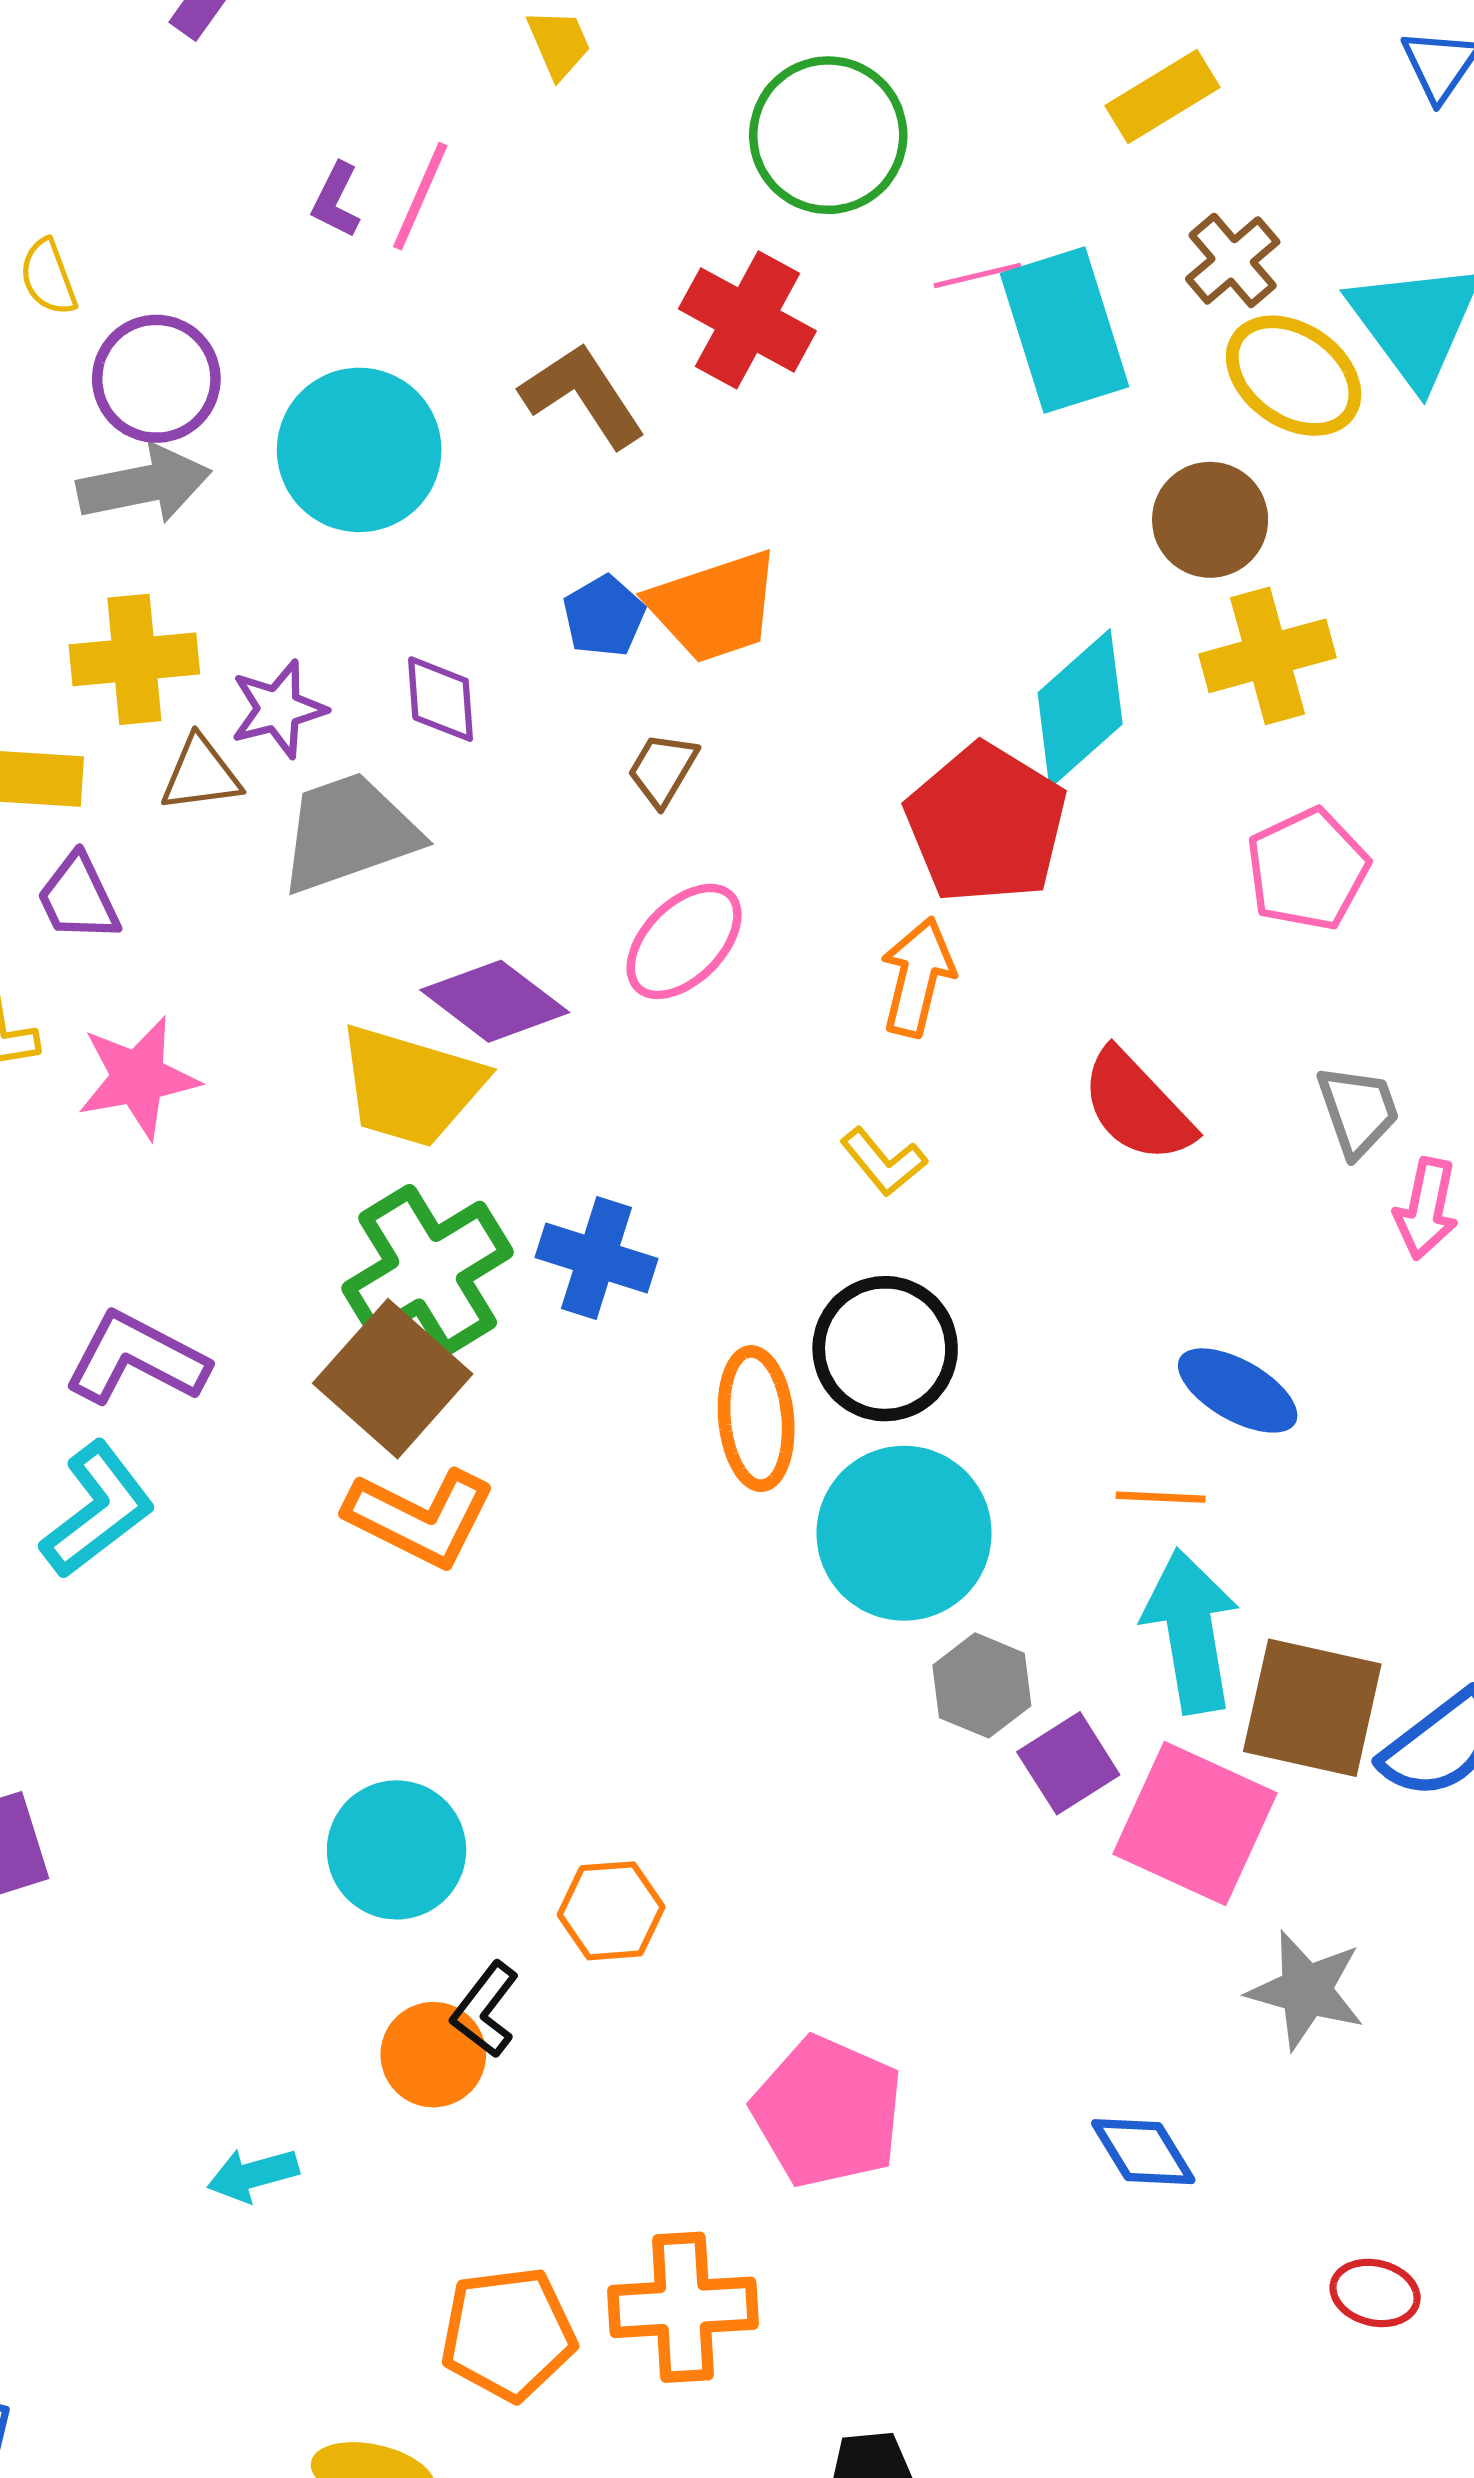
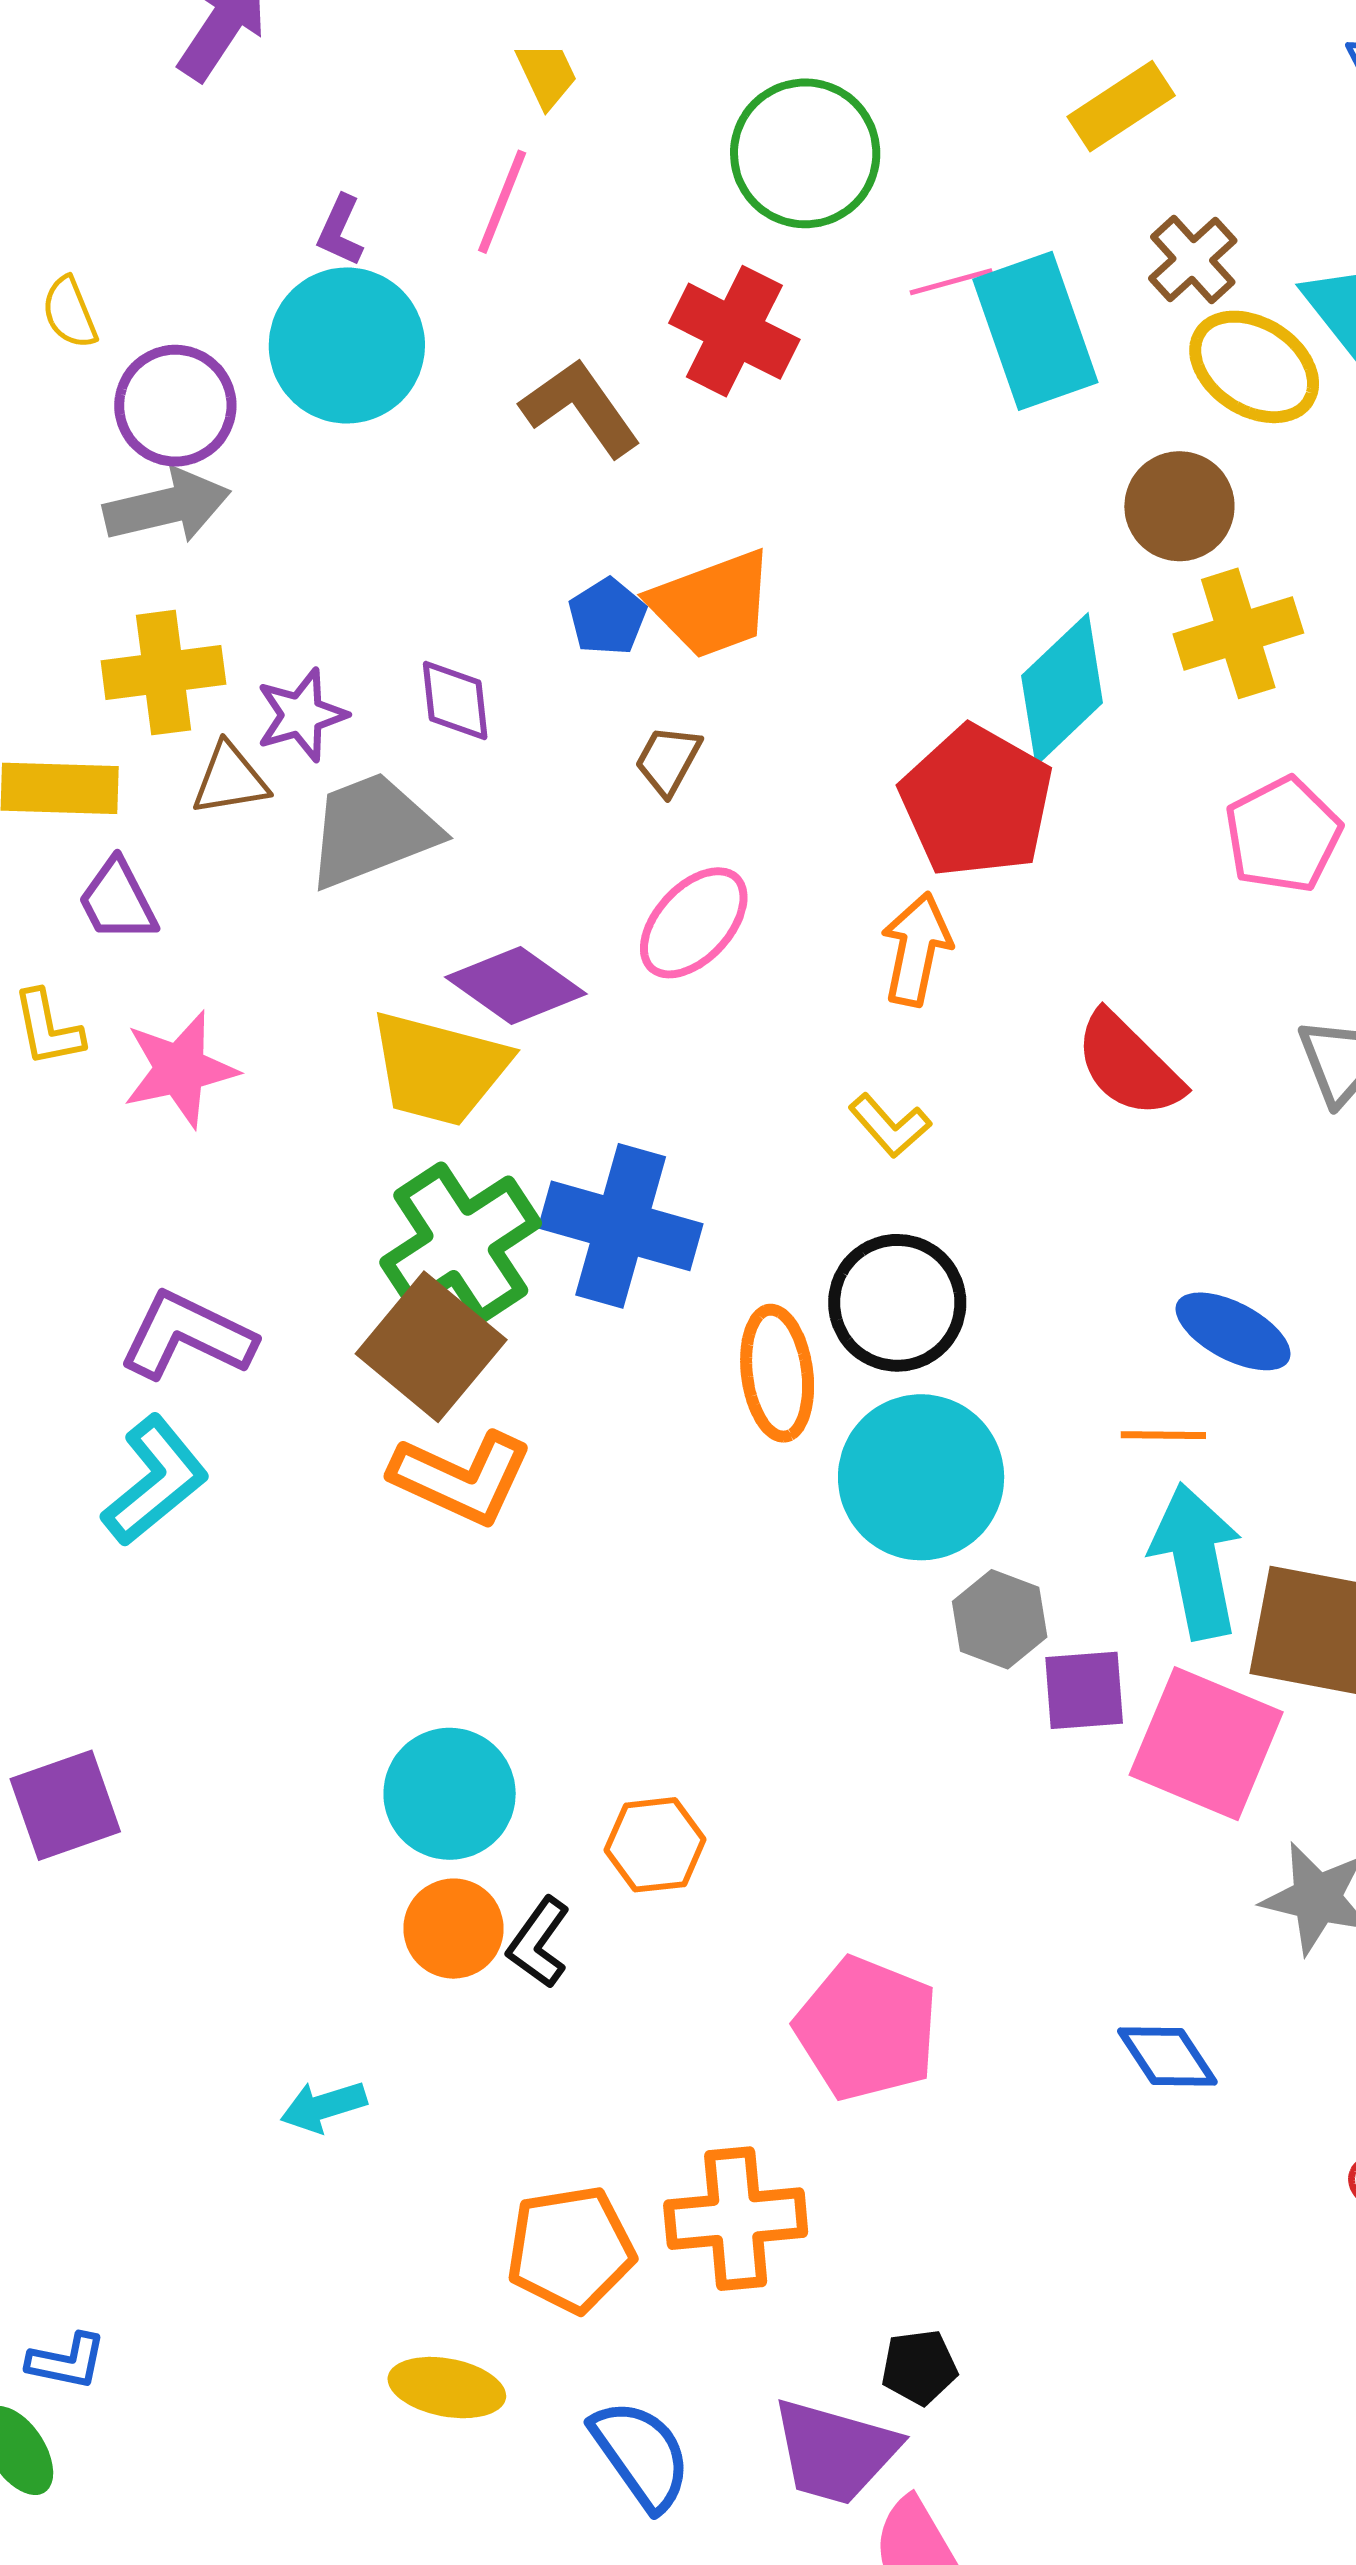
pink line: (420, 196) -> (502, 202), moved
cyan circle: (359, 450) -> (347, 345), moved
blue cross: (597, 1258) -> (621, 1226), size x1.4
purple square: (1068, 1763) -> (1084, 1690), turned 30
orange circle: (433, 2055) -> (453, 1929), moved

